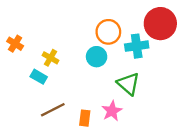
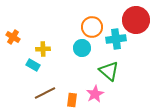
yellow cross: (50, 58) -> (43, 49), turned -32

